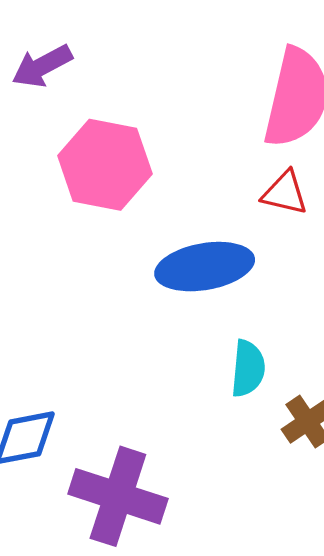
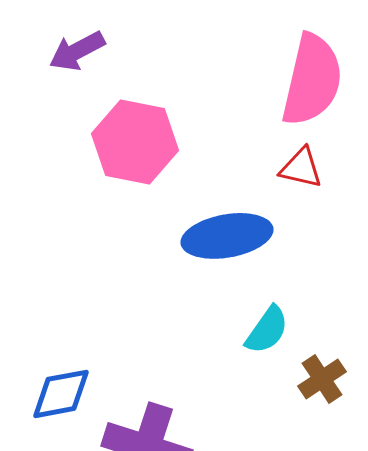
cyan semicircle: (248, 368) -> (267, 330), turned 30

